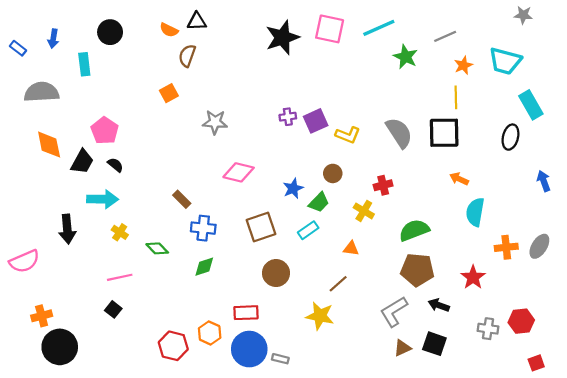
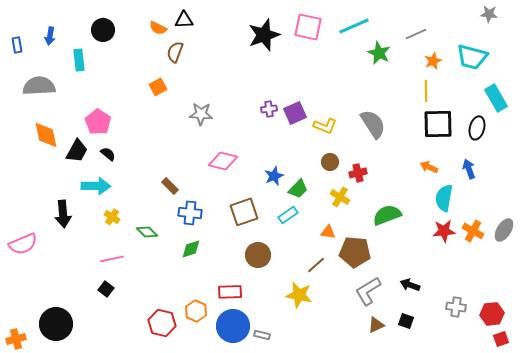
blue rectangle: (18, 48) -> (17, 45), turned 42
black square: (444, 133) -> (438, 124), moved
brown circle: (333, 173) -> (330, 162), moved
blue arrow: (544, 181) -> (469, 169), moved
orange cross: (506, 247) -> (473, 231), turned 35
brown pentagon: (417, 270) -> (355, 252), moved
red star: (473, 277) -> (444, 231), moved, turned 30
orange cross: (42, 316) -> (16, 339), moved
red hexagon: (521, 321) -> (492, 314), moved
black square: (434, 344) -> (406, 321), size x0.7

